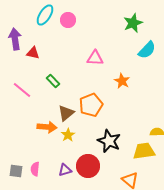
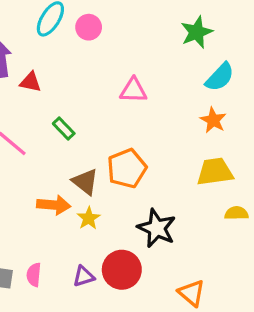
orange star: (122, 81) -> (213, 120), moved
brown triangle: (66, 113) -> (85, 182), turned -42
yellow trapezoid: (144, 151) -> (215, 172), moved

